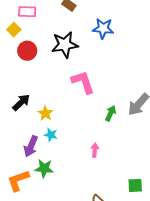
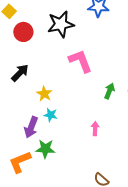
black arrow: (21, 102) -> (20, 73), moved

